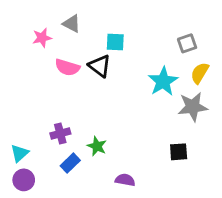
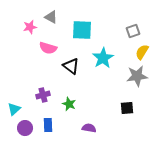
cyan square: (115, 42) -> (82, 30), size x1.5
black triangle: (100, 66) -> (71, 66), moved
cyan star: (163, 81) -> (103, 58), moved
blue rectangle: (70, 163) -> (48, 125), moved, turned -48
purple circle: (24, 180) -> (25, 128), moved

